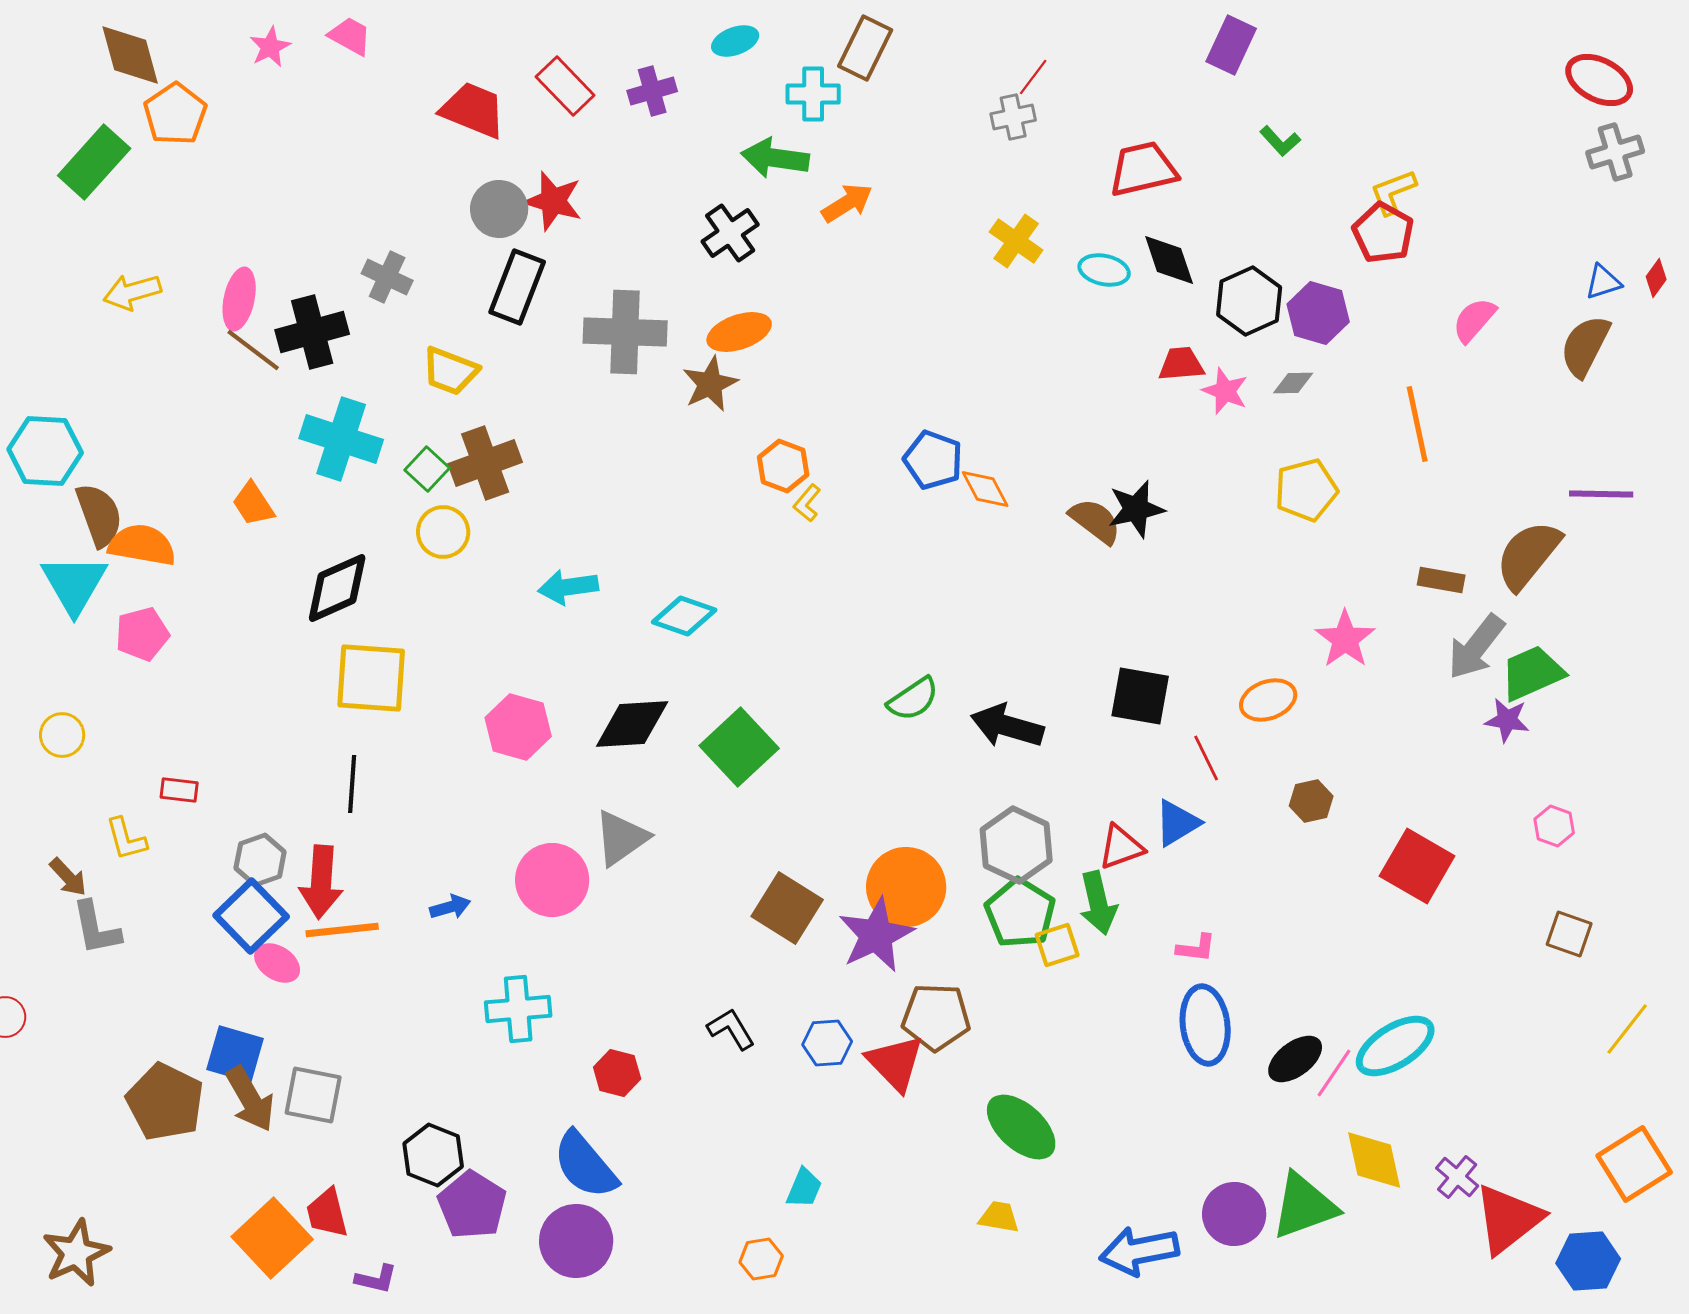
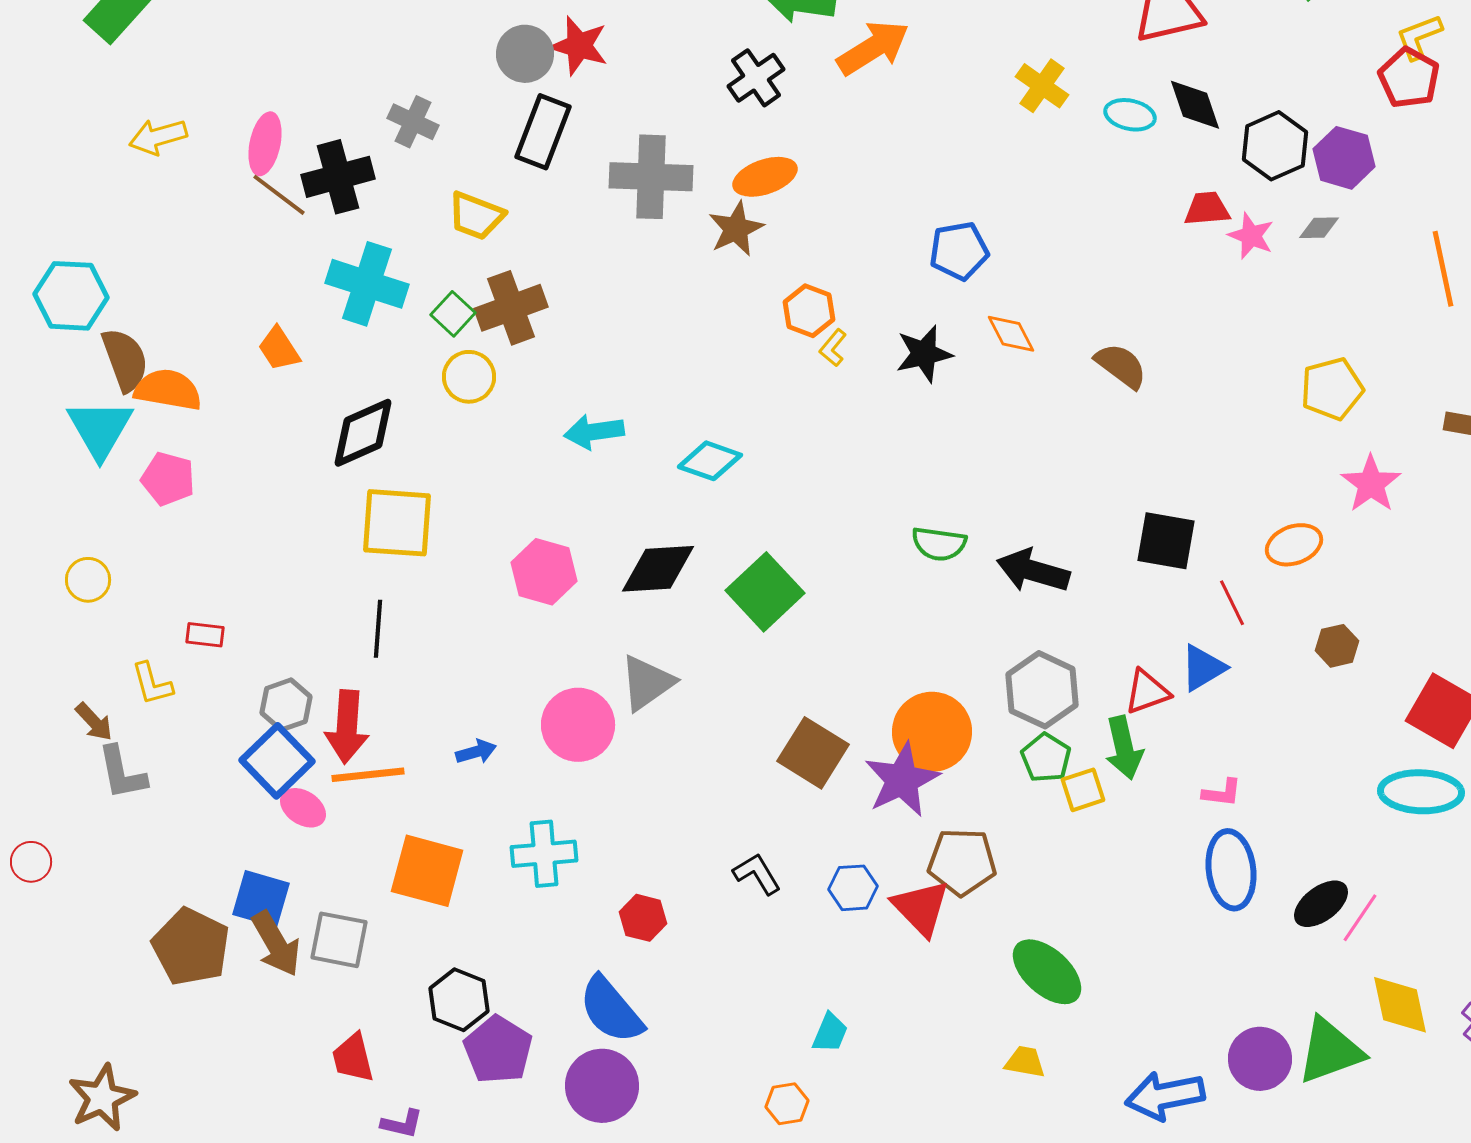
orange arrow: (847, 203) -> (873, 48), size x1.4
blue pentagon: (933, 460) -> (959, 251), moved, turned -30
yellow pentagon: (1306, 490) -> (1332, 389), moved
black star: (1136, 509) -> (924, 354), moved
pink pentagon: (142, 634) -> (168, 479), turned 30
green semicircle: (913, 699) -> (939, 544), turned 42
green pentagon: (1020, 913) -> (1046, 758), size x0.7
cyan ellipse: (1395, 1046) -> (1421, 792), moved, turned 34
orange square: (272, 1238) -> (427, 871), moved, turned -32

